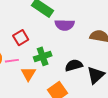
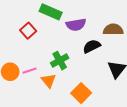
red square: (21, 38) -> (28, 31), moved
black semicircle: (74, 65) -> (92, 46), moved

